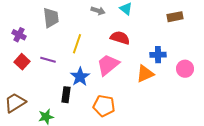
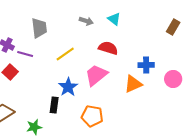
brown rectangle: (175, 17) -> (173, 27), moved, turned -49
yellow line: (77, 44) -> (65, 54), turned 36
purple line: (48, 60) -> (25, 54), moved

